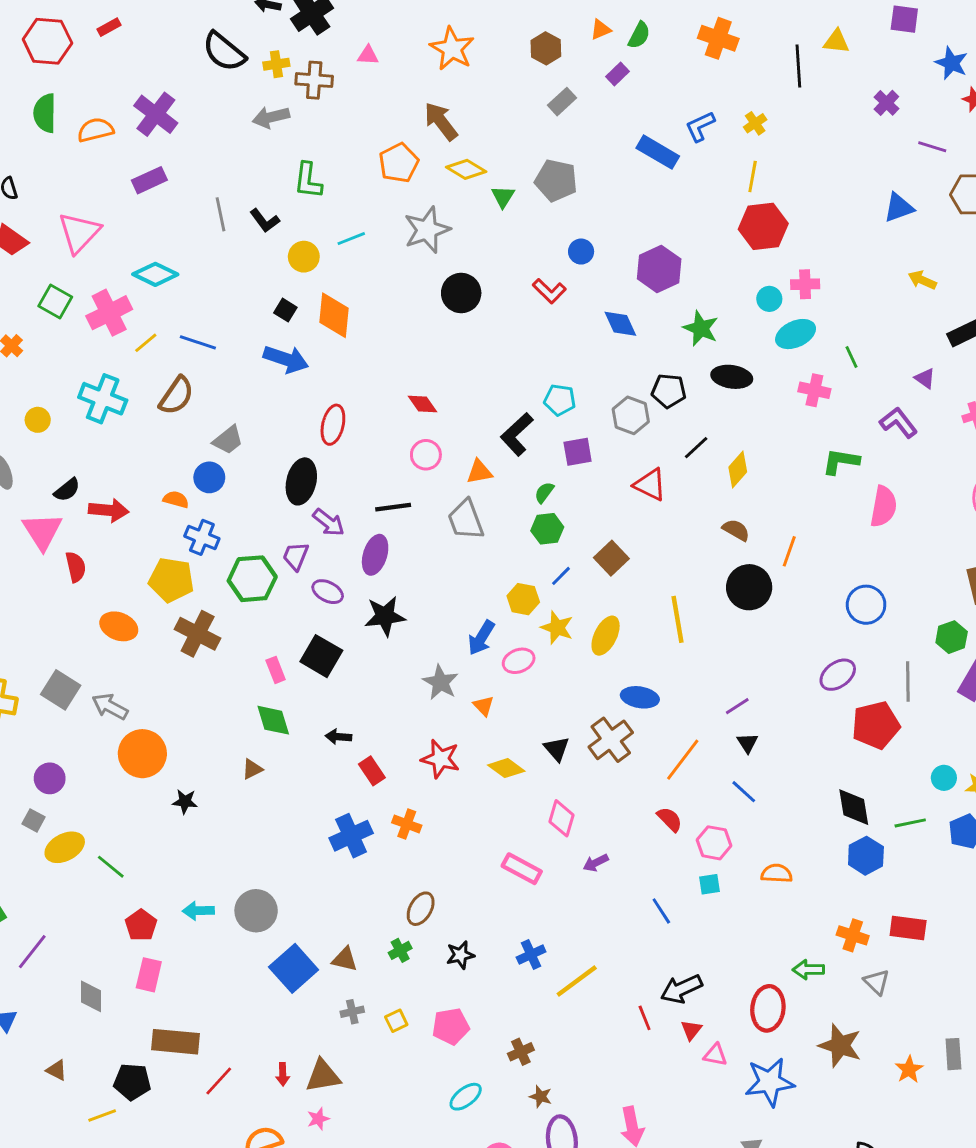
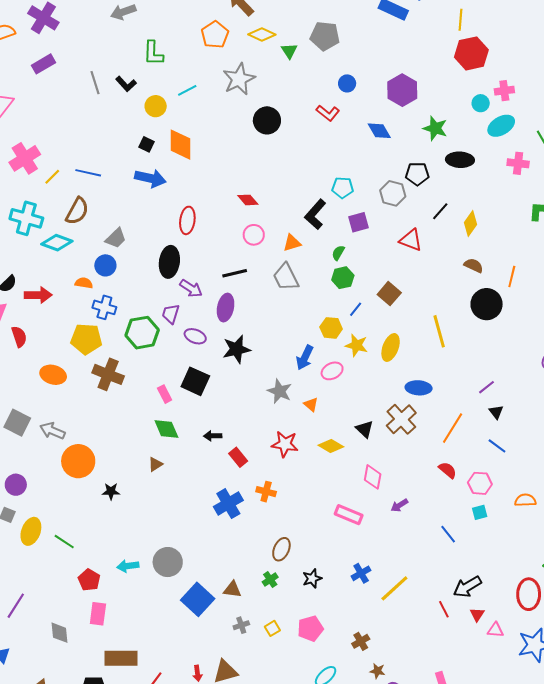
cyan diamond: (155, 274) -> (57, 243), moved
yellow ellipse: (65, 847) -> (31, 531), turned -36

